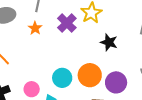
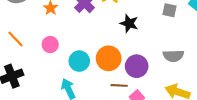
pink circle: (32, 89) -> (50, 45), moved

